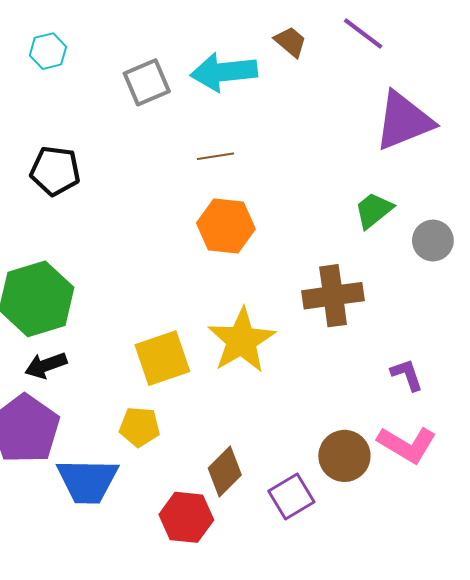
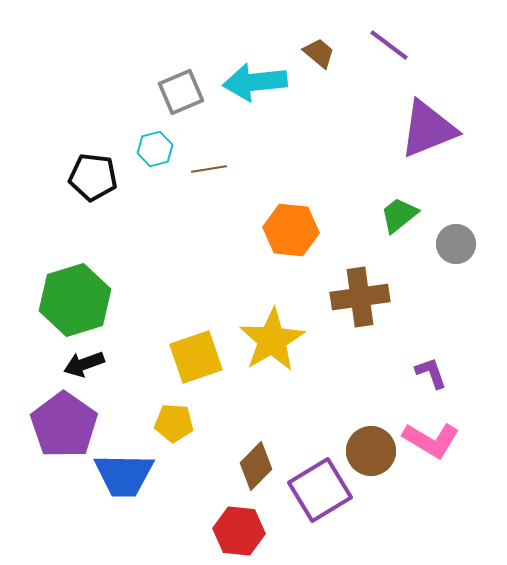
cyan hexagon: (48, 51) -> (155, 149), moved
brown line: (215, 156) -> (209, 169), moved
orange hexagon: (226, 226) -> (291, 230), moved
purple square: (291, 496) -> (320, 490), size x1.4
red hexagon: (186, 517) -> (239, 531), moved

